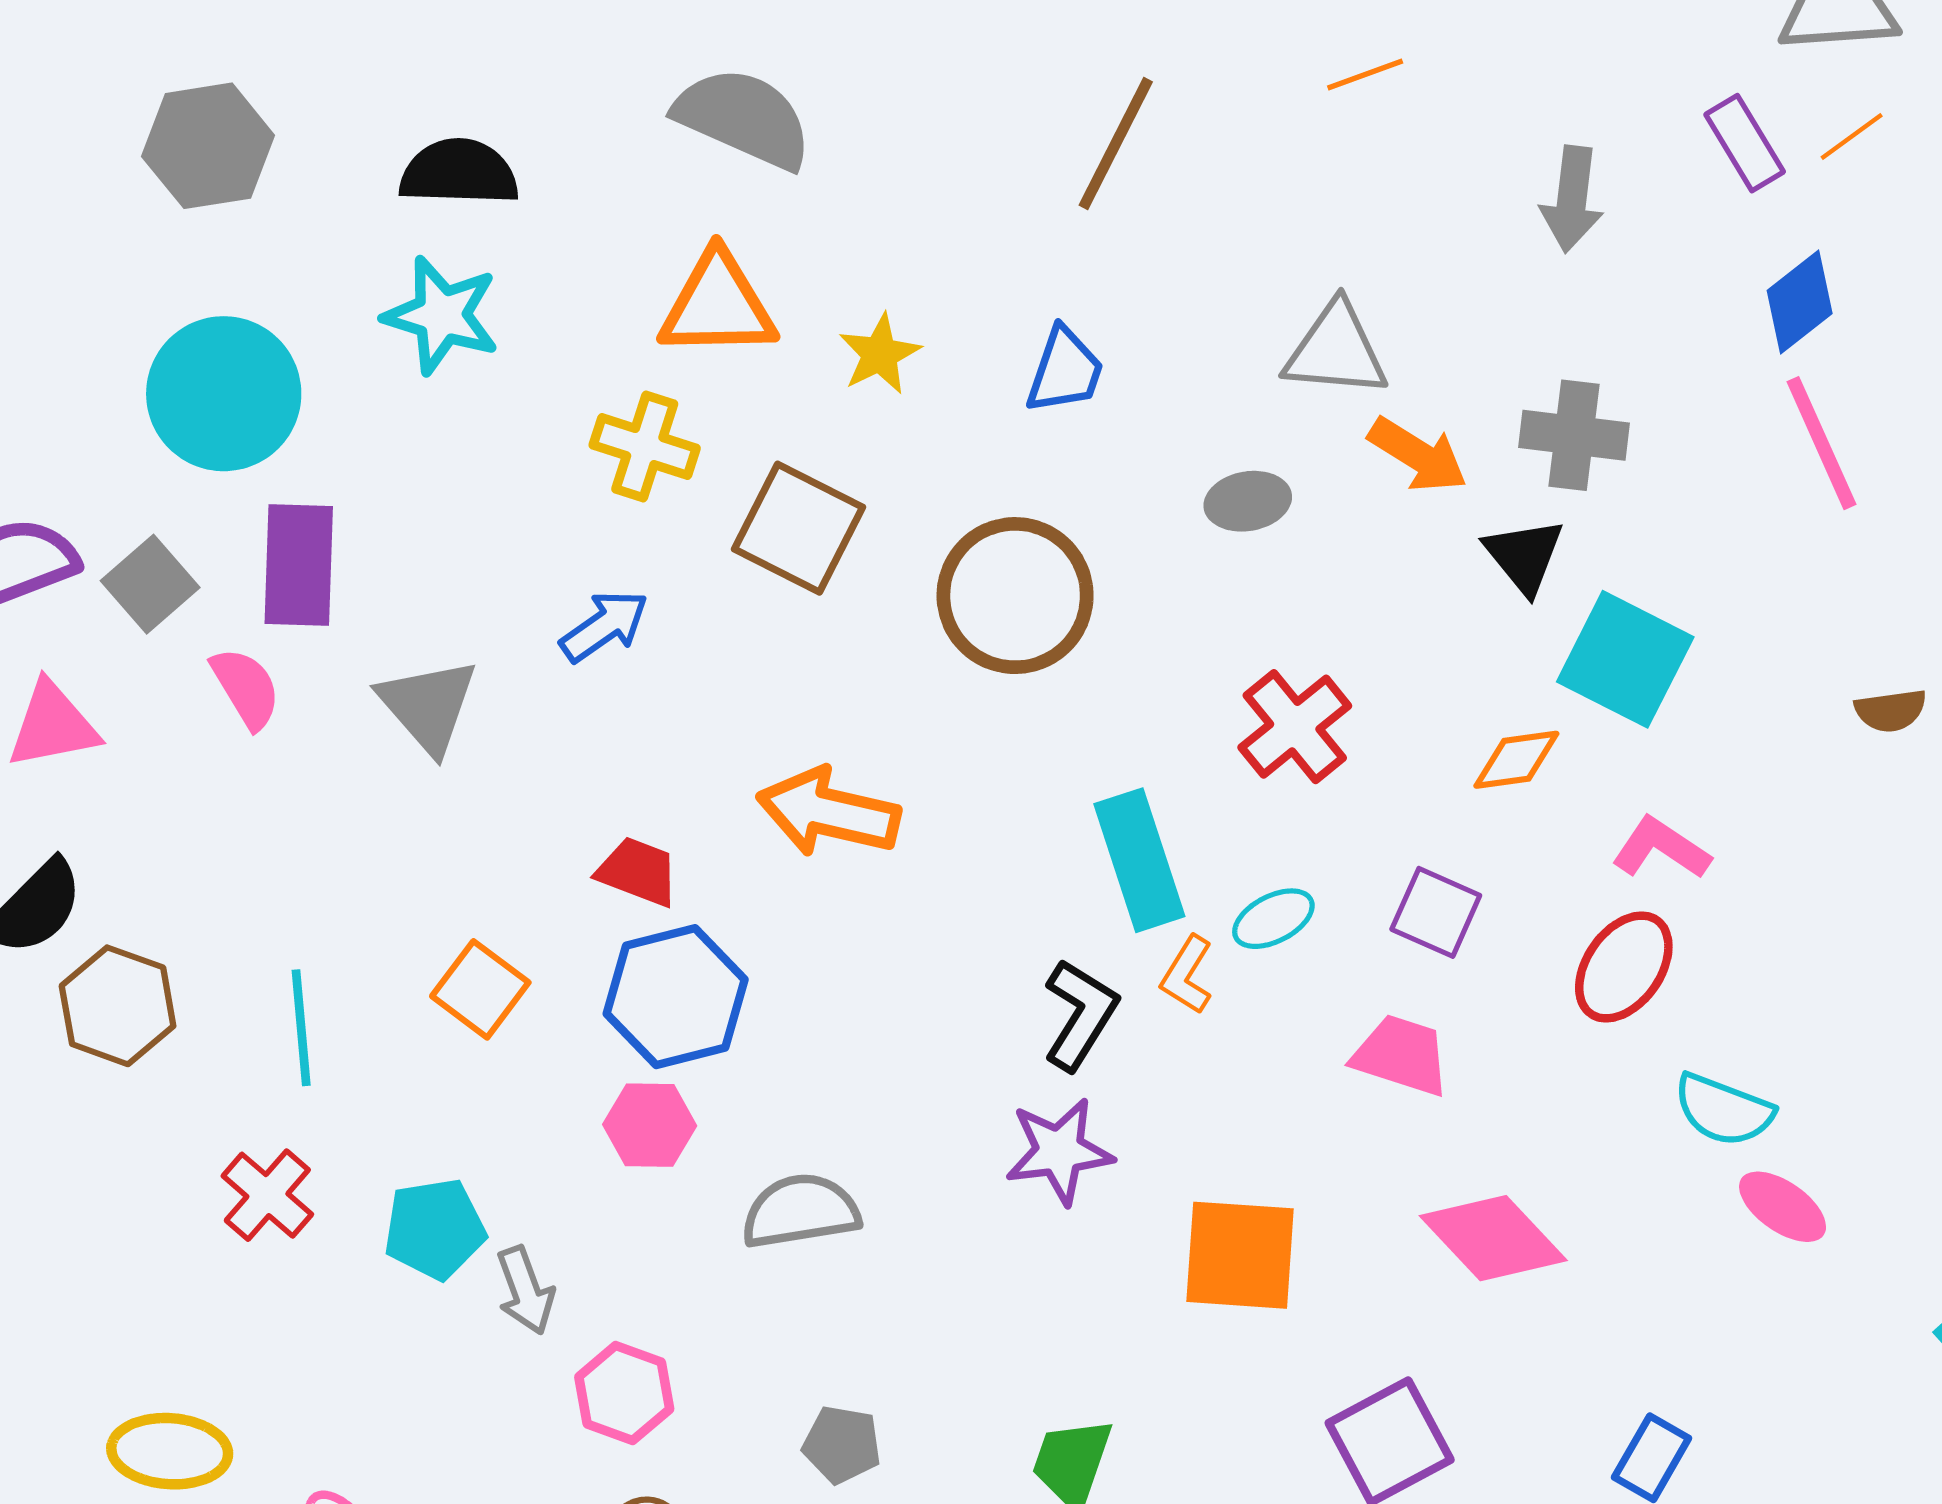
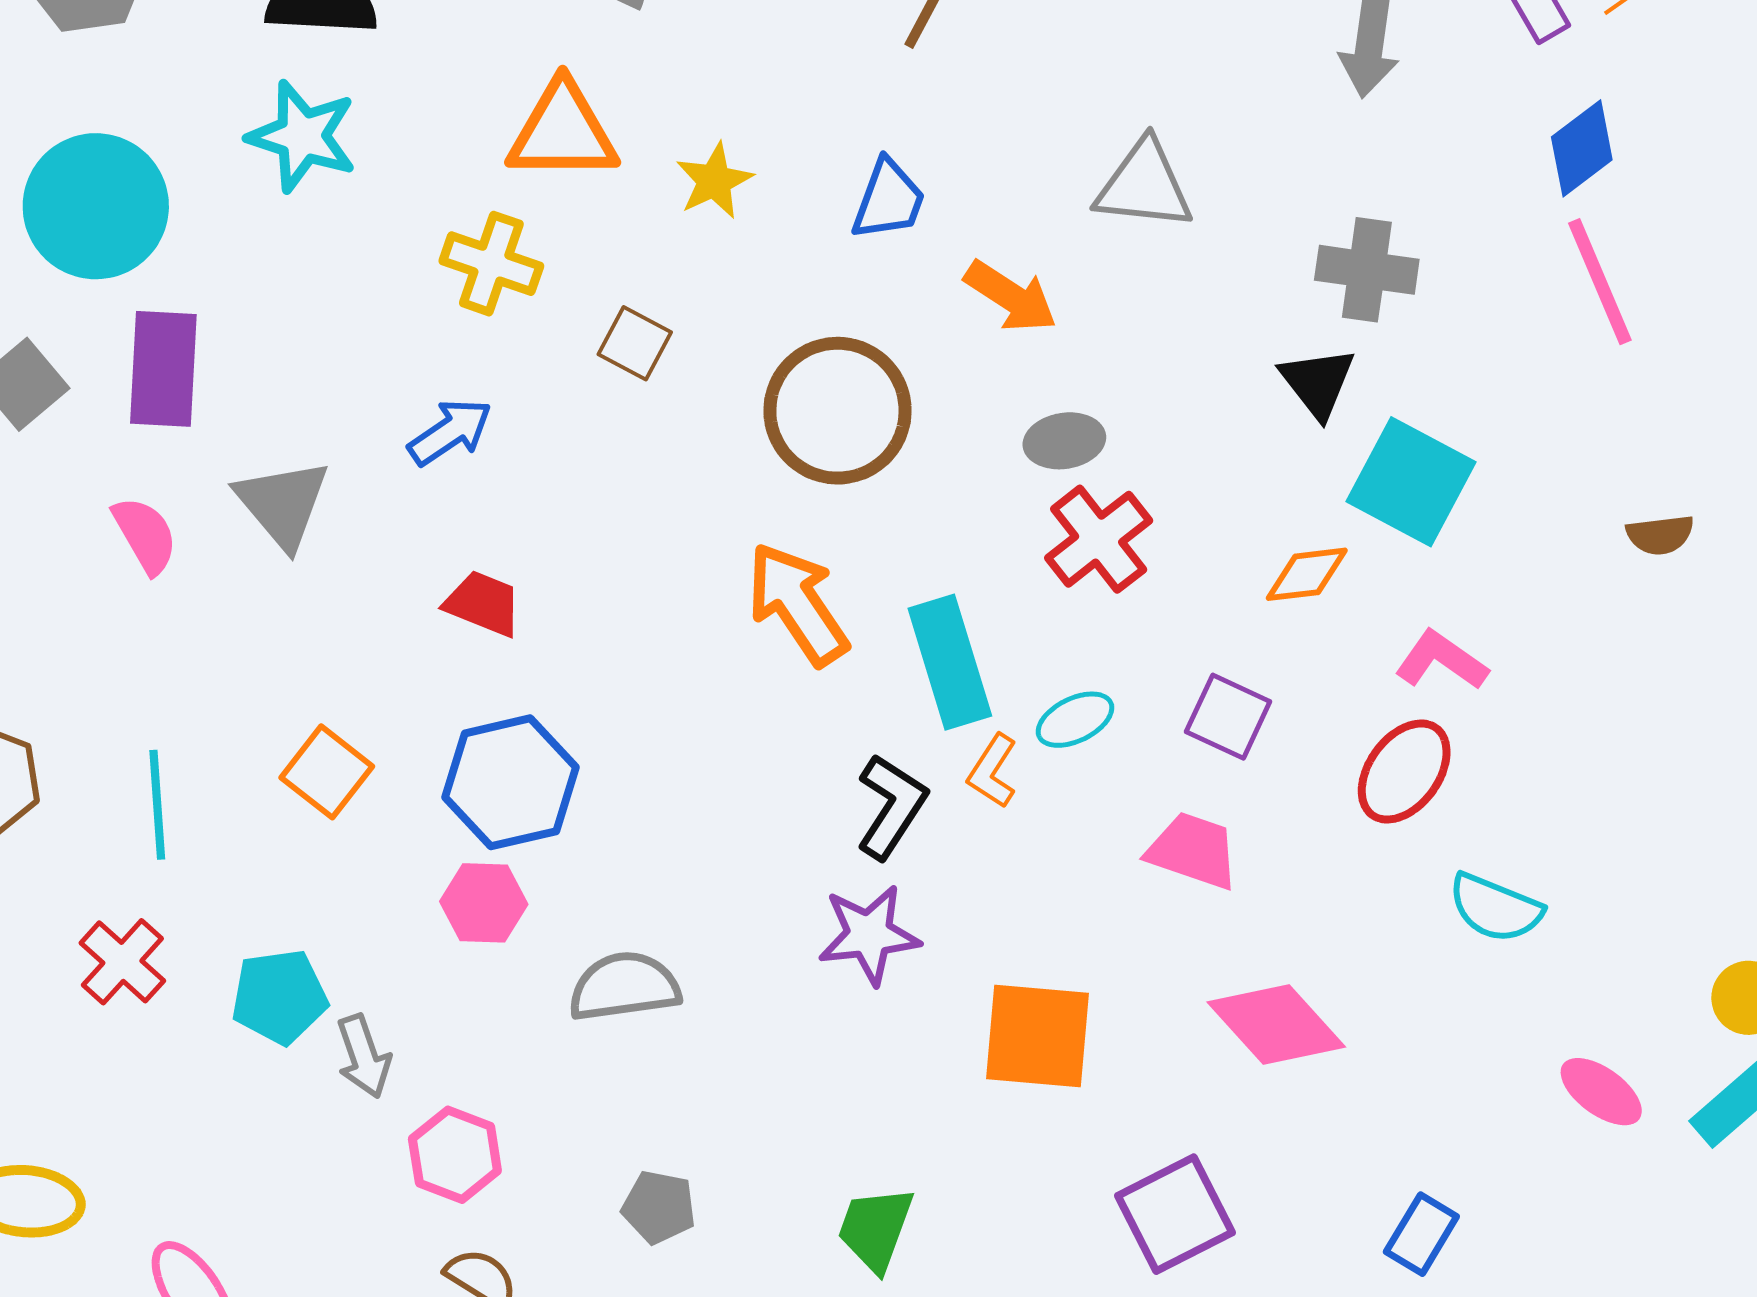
orange arrow: (1418, 455) -> (1011, 296), moved
gray ellipse: (1248, 501) -> (1064, 441), moved
brown square: (798, 528) -> (635, 343), size x0.6
pink semicircle: (246, 688) -> (145, 535), moved
orange arrow: (828, 812) -> (798, 604), moved, turned 42
red trapezoid: (638, 872) -> (483, 603), moved
pink ellipse: (1783, 1207) -> (1601, 1092), moved

